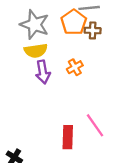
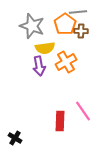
yellow semicircle: (36, 51) -> (45, 48), moved
orange cross: (75, 67) -> (66, 62), size x1.5

